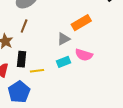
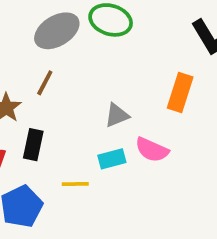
orange rectangle: (81, 23) -> (180, 92), moved, turned -48
yellow line: (37, 71) -> (75, 184), moved

